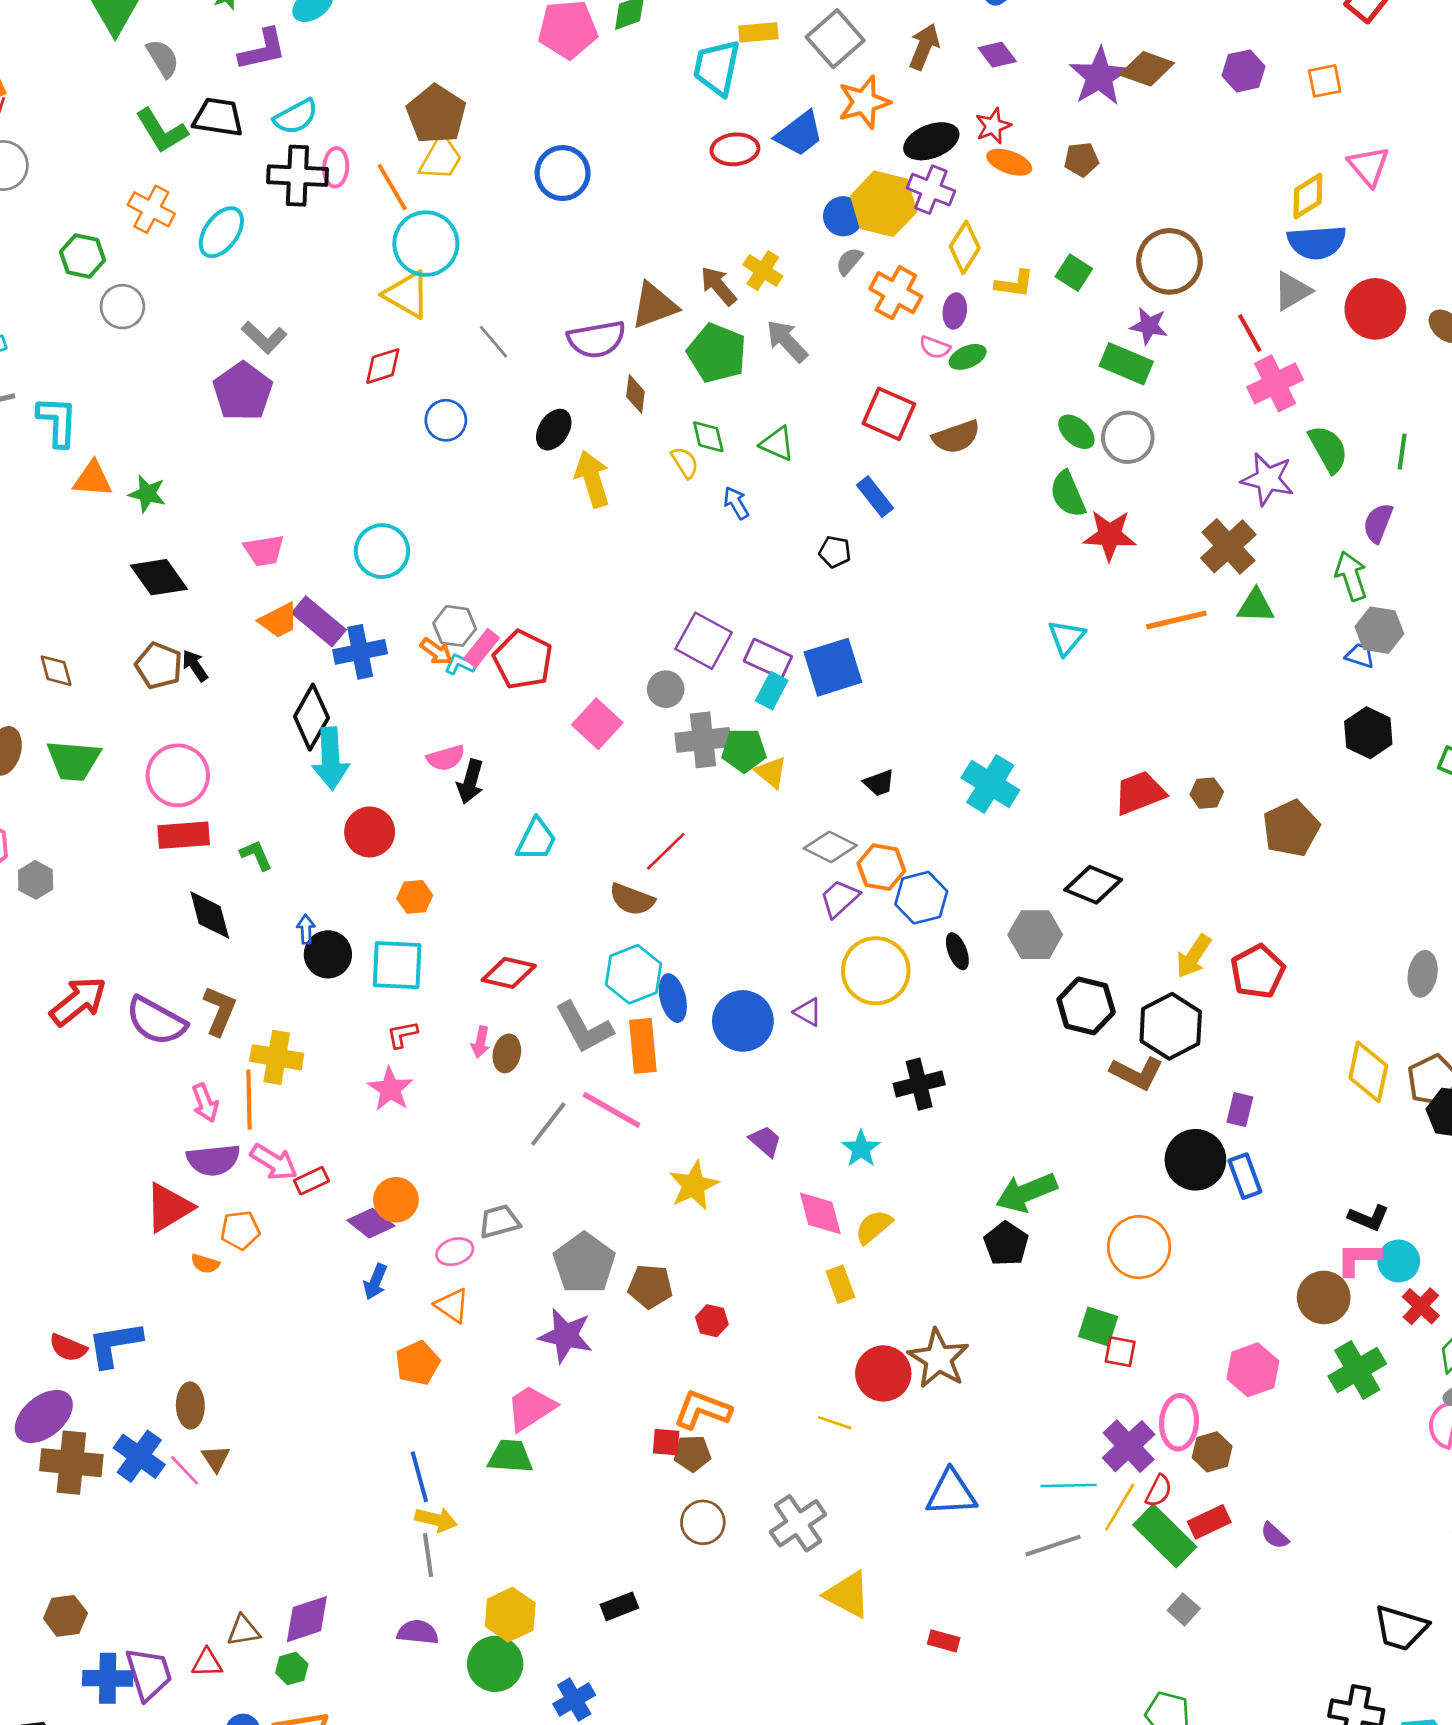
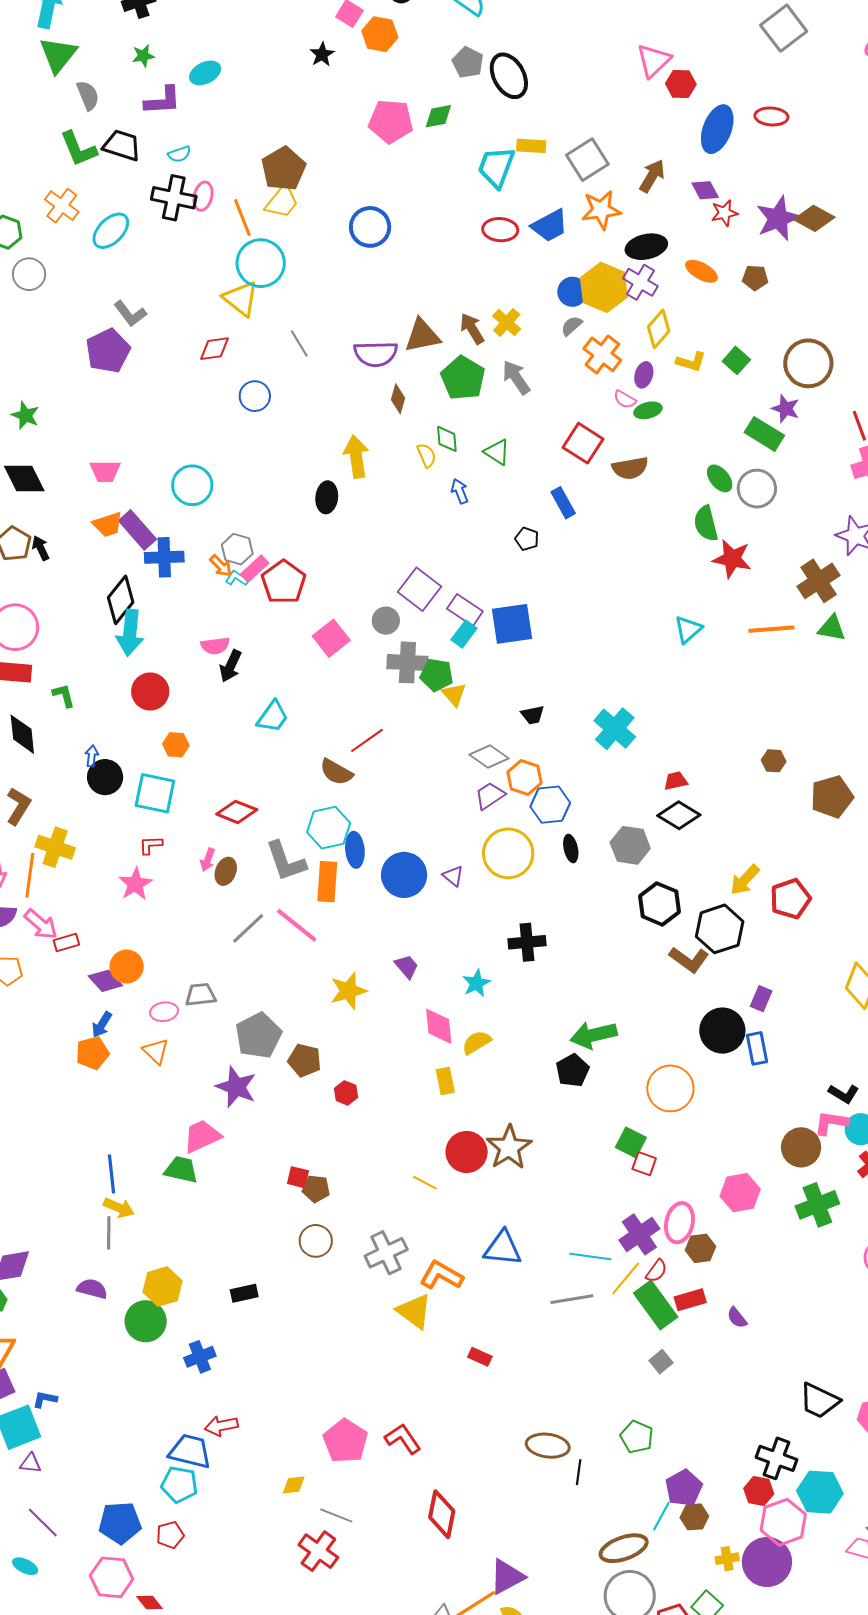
cyan semicircle: (296, 117) -> (179, 154), size x0.7
red star: (993, 126) -> (724, 213), moved
black ellipse: (554, 430) -> (327, 497), moved, turned -36
red trapezoid: (1140, 793) -> (676, 781), moved, size x0.6
orange pentagon: (418, 1363) -> (92, 1053), moved
orange L-shape: (702, 1410) -> (441, 1275), moved

